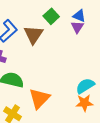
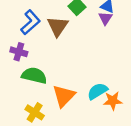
cyan semicircle: (85, 86) -> (97, 91), moved

